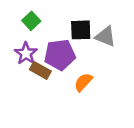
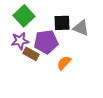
green square: (31, 21) -> (24, 16), size x1.5
purple star: (26, 53) -> (20, 41), turned 30

